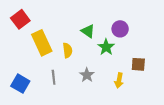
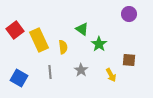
red square: (20, 19) -> (15, 30), moved
purple circle: (120, 29) -> (129, 14), moved
yellow arrow: (119, 80) -> (111, 75), turned -40

